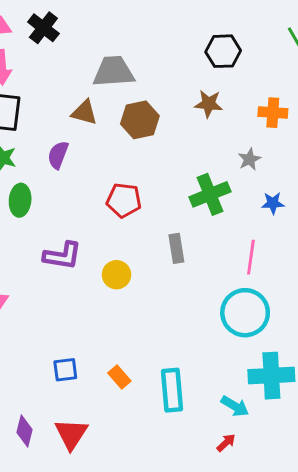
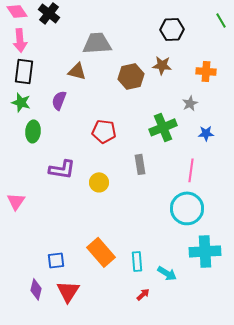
brown hexagon: (140, 120) -> (131, 76), moved
blue square: (65, 370) -> (56, 260), moved
orange rectangle: (119, 377) -> (101, 252), size x1.8
cyan rectangle: (172, 390) -> (137, 261), size x0.7
cyan arrow: (235, 406) -> (167, 273), moved
red arrow: (226, 443) -> (143, 294), moved

